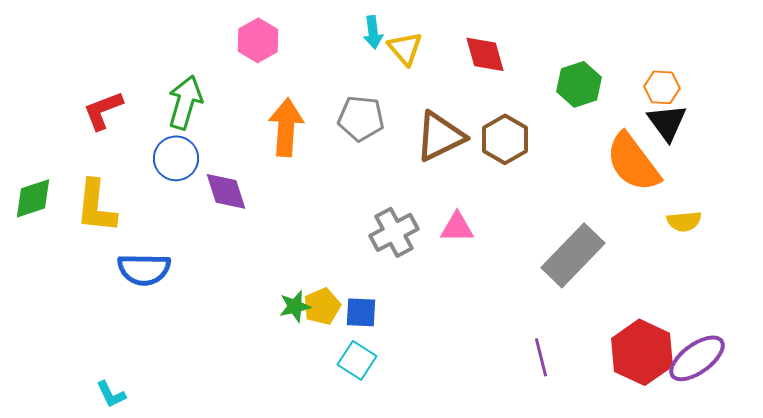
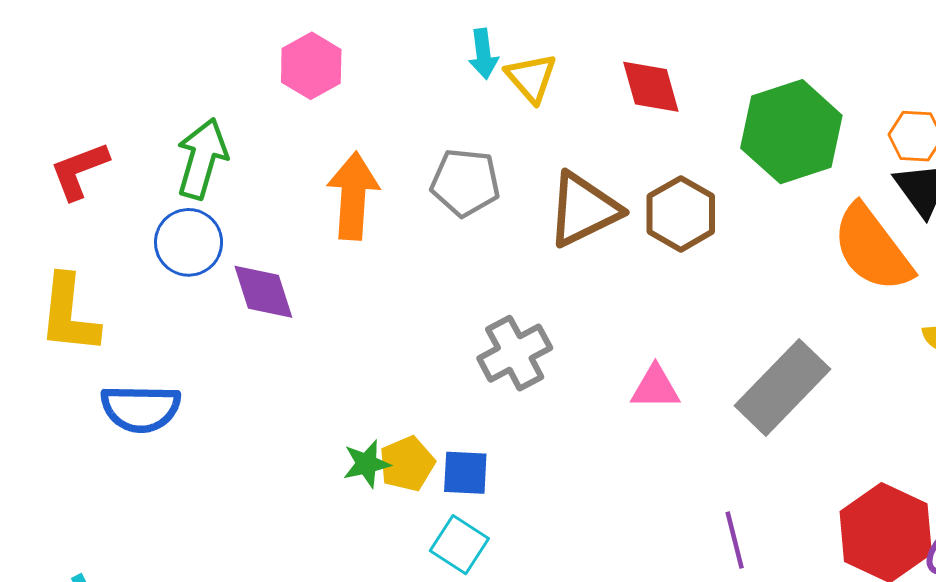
green hexagon: (579, 84) -> (791, 132), size x1.5
pink triangle: (457, 227) -> (655, 387), moved

